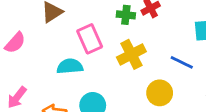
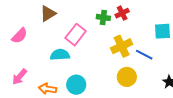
pink rectangle: (90, 39) -> (76, 35), turned 60
yellow cross: (131, 54) -> (122, 46), moved

